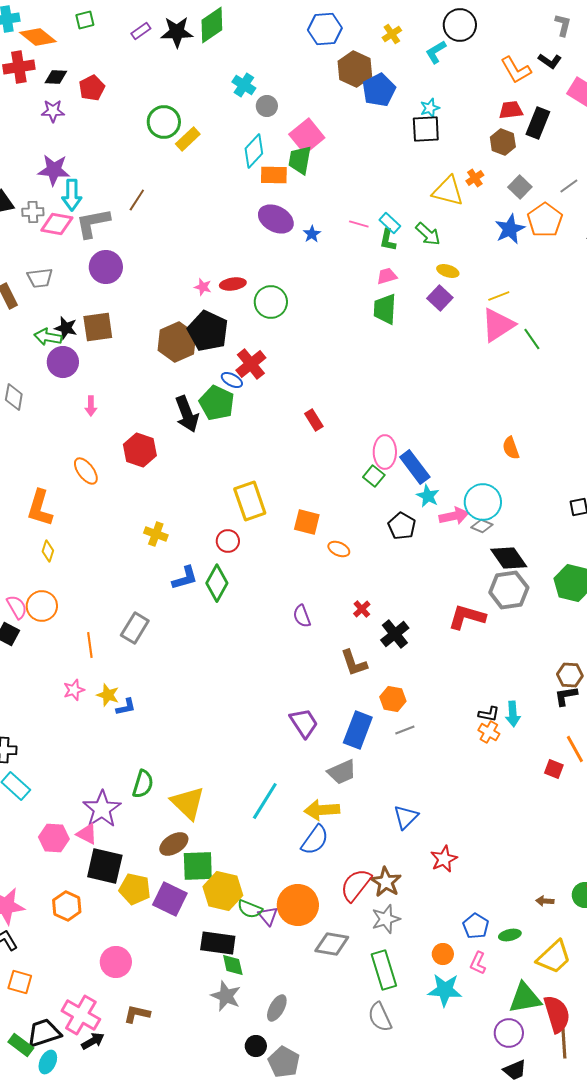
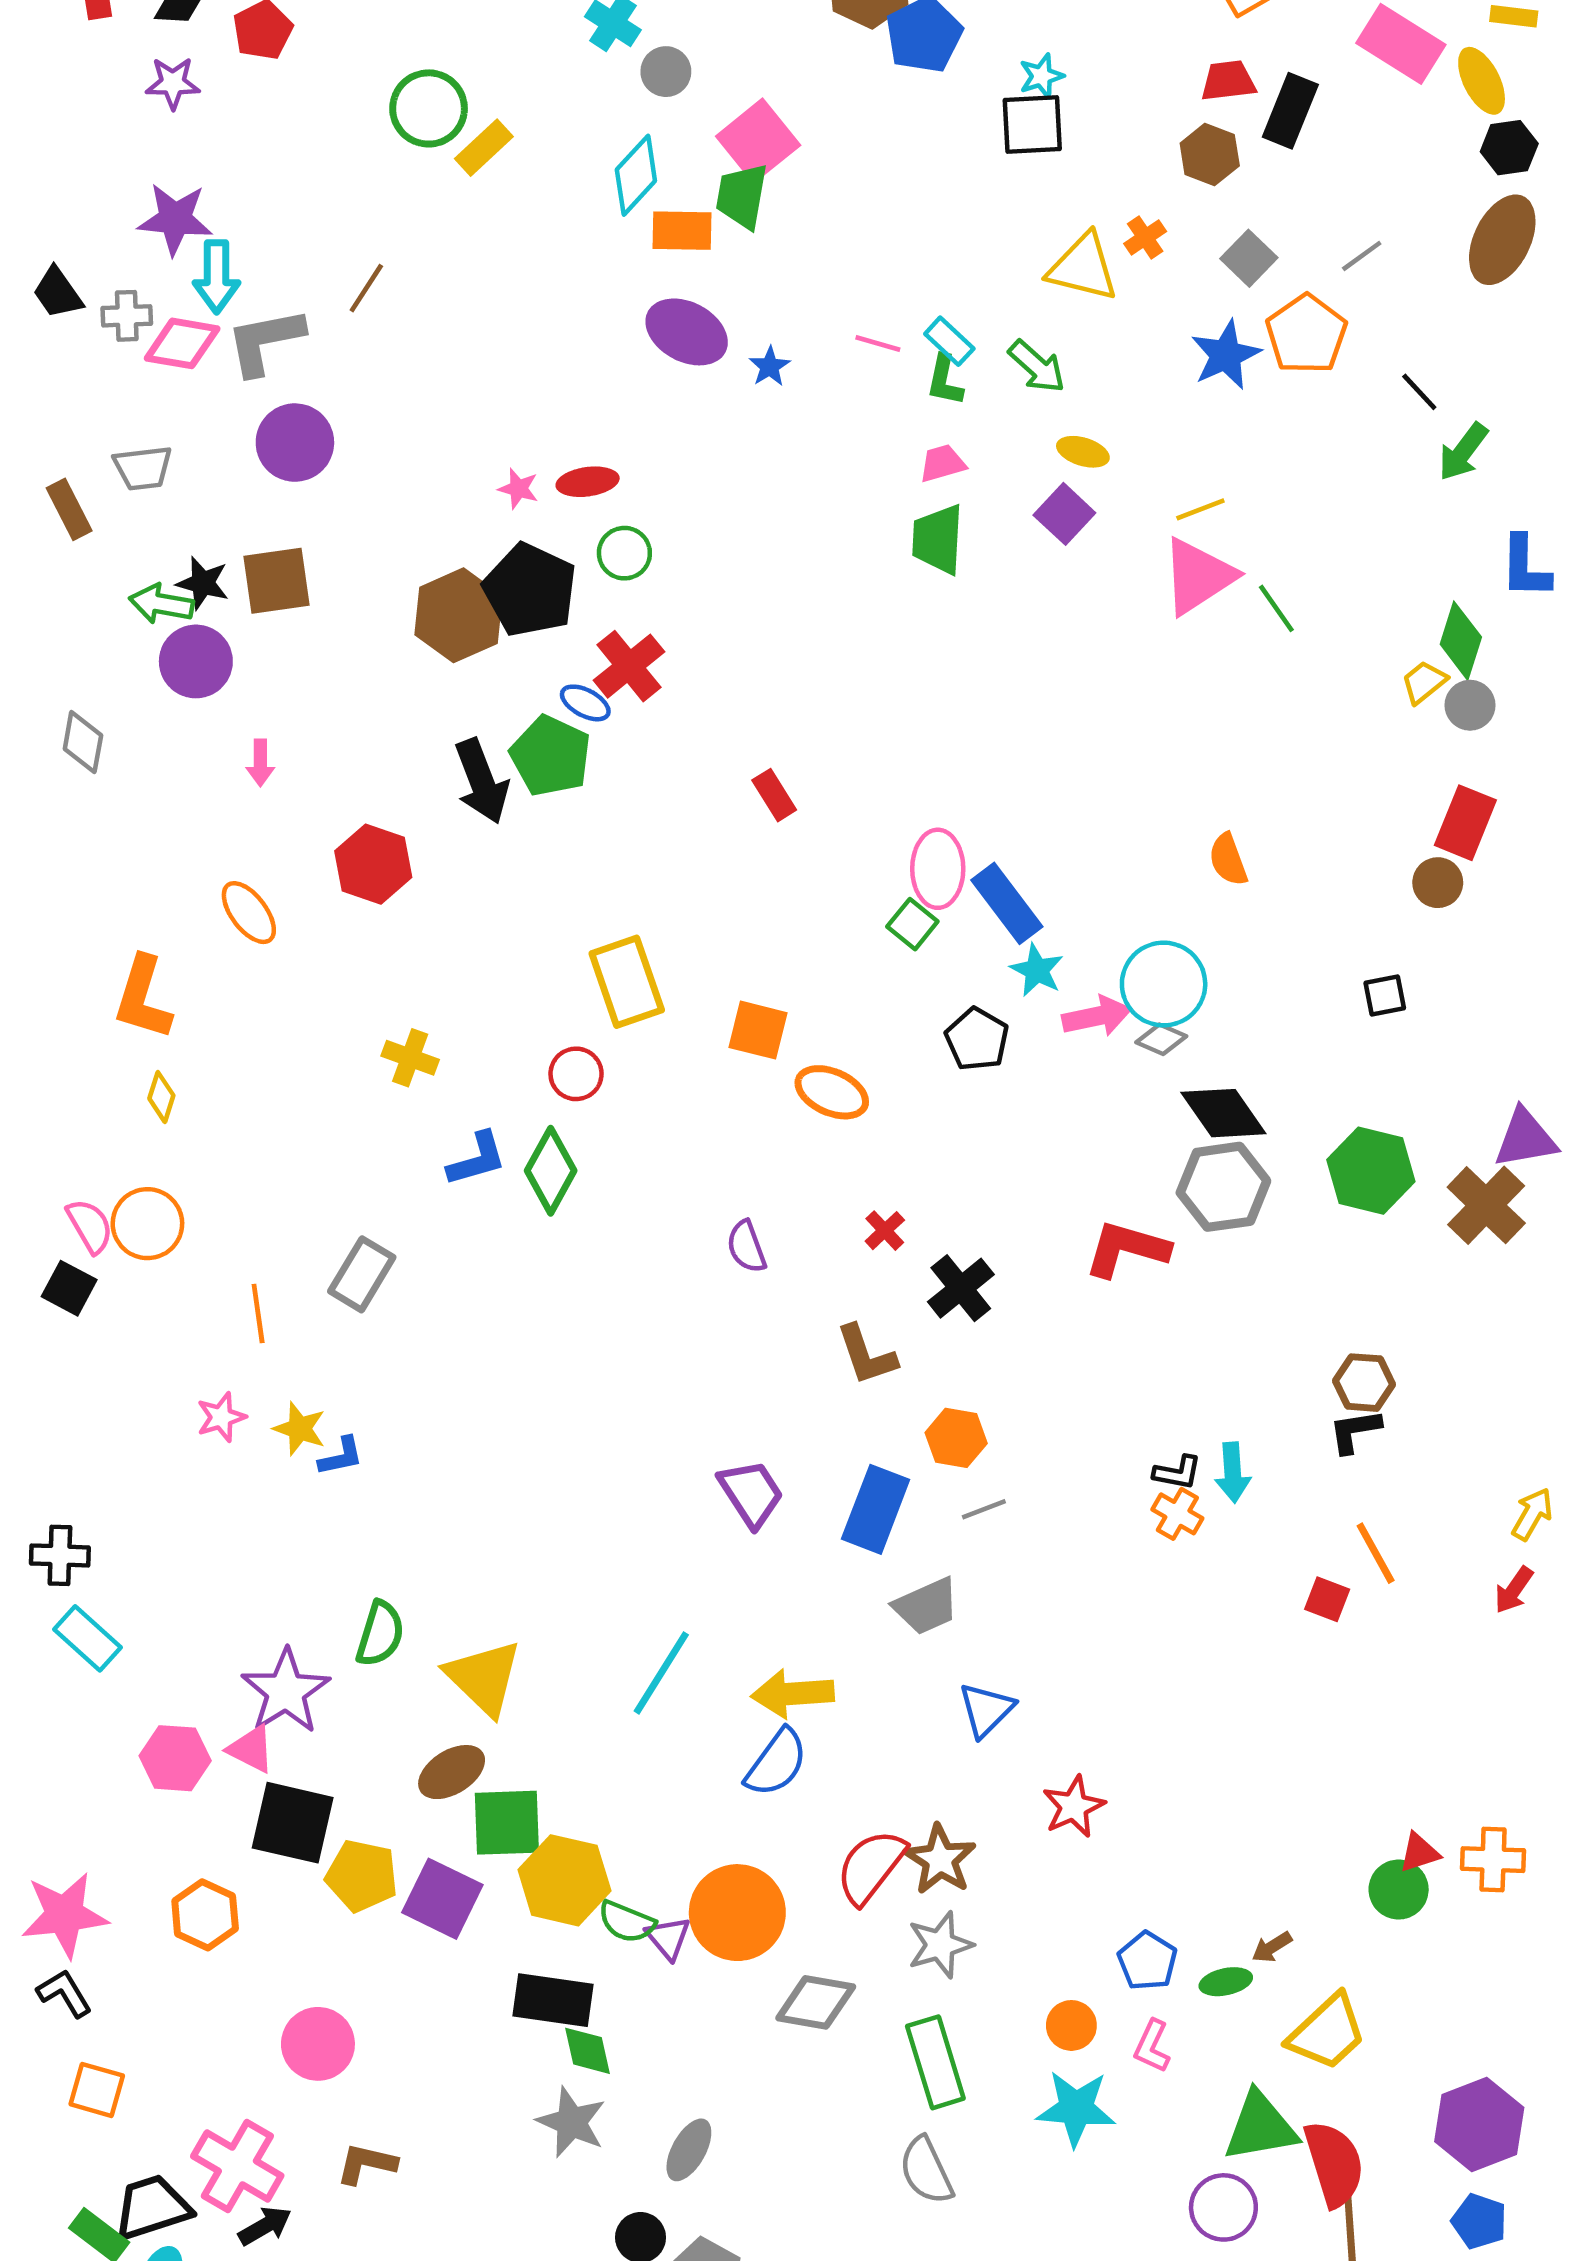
green circle: (271, 302) -> (624, 553), moved, size x0.7
orange ellipse: (339, 549) -> (832, 1092), size x1.4
gray trapezoid: (342, 772) -> (926, 1606), moved
brown arrow: (545, 901) -> (1272, 1947), moved, turned -36

